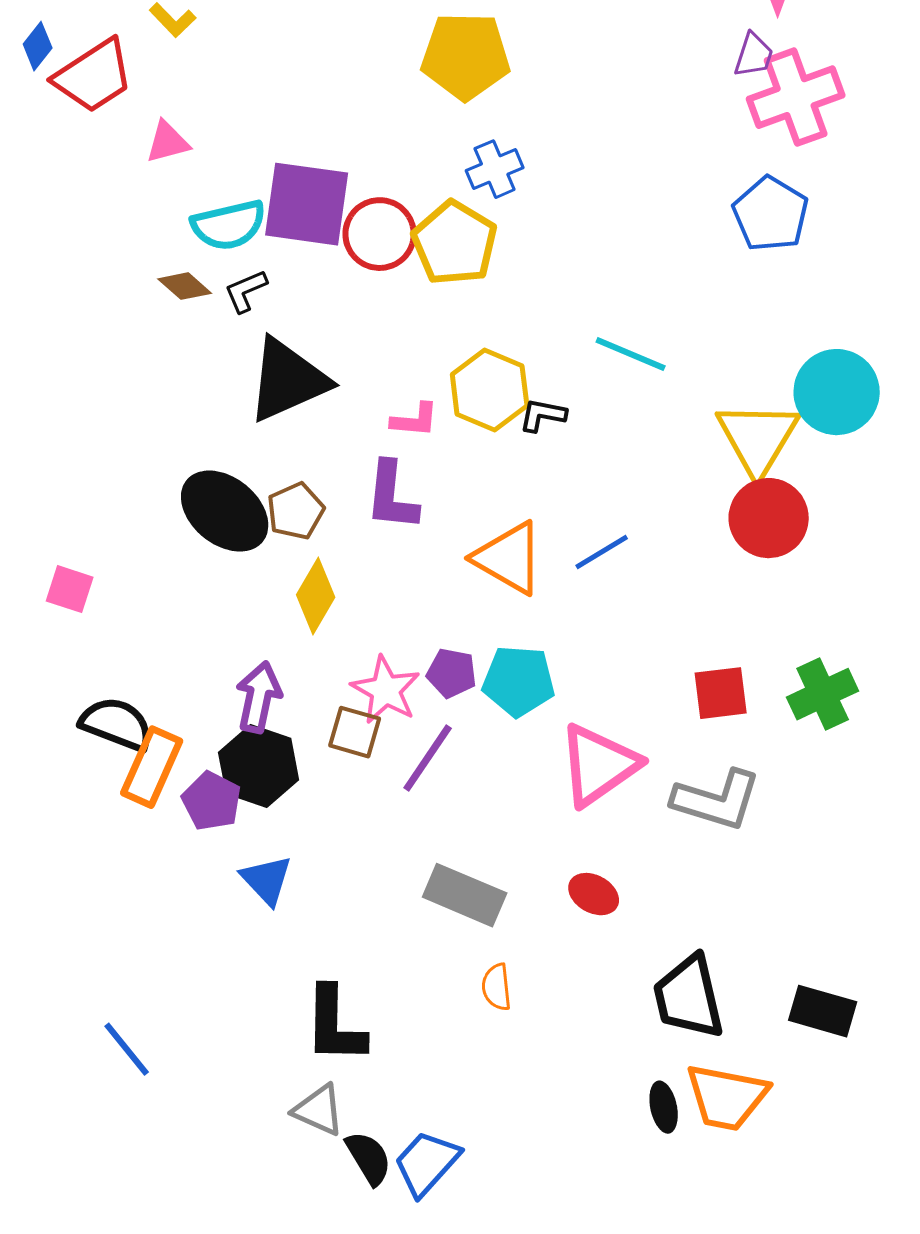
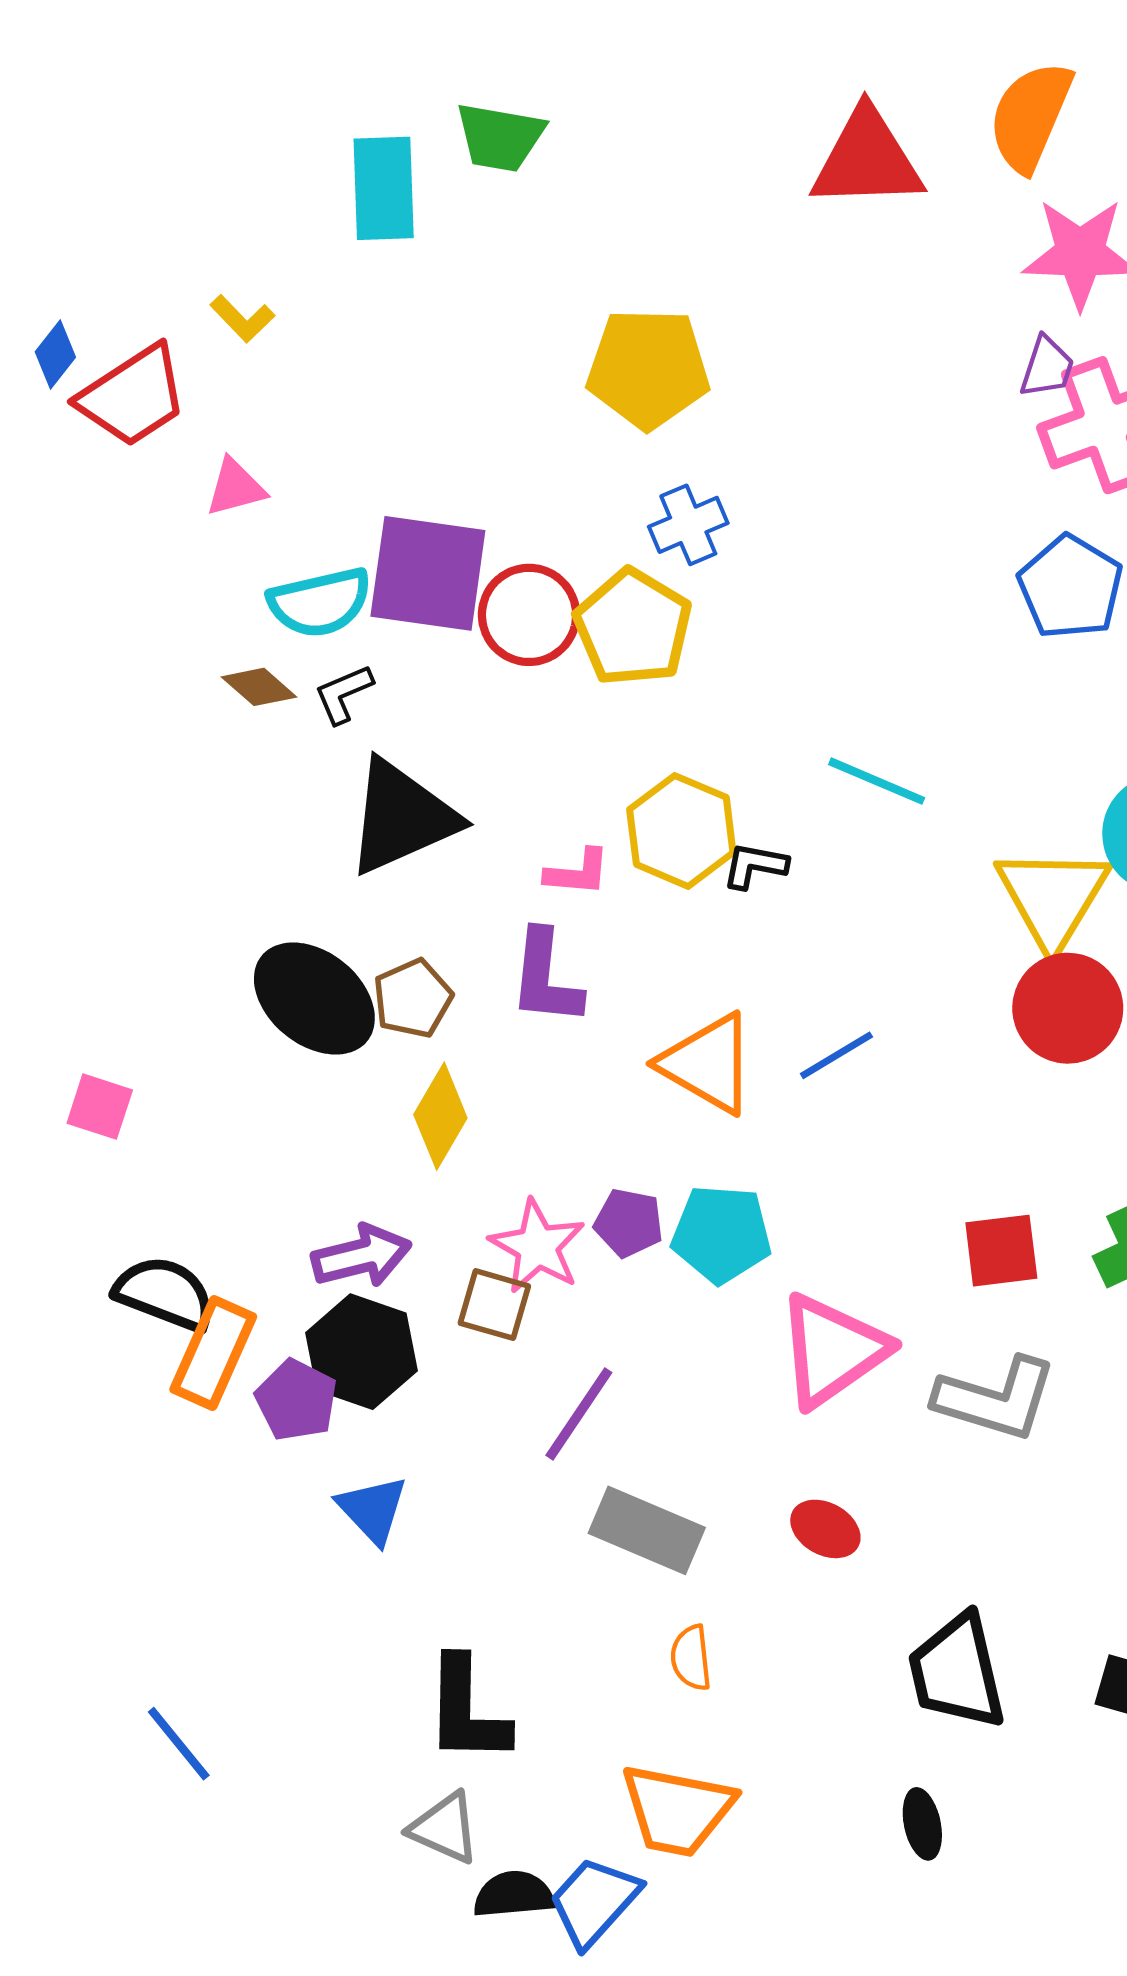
purple arrow: (259, 697) -> (361, 1256), turned 64
purple line: (428, 758) -> (579, 1414), moved
orange trapezoid: (727, 1097) -> (677, 1810), moved
black semicircle: (369, 1158) -> (514, 1895), turned -64

